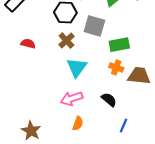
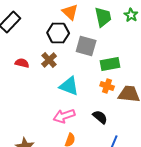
brown cross: (66, 40) -> (49, 60), moved
cyan triangle: (77, 67) -> (69, 86), turned -45

